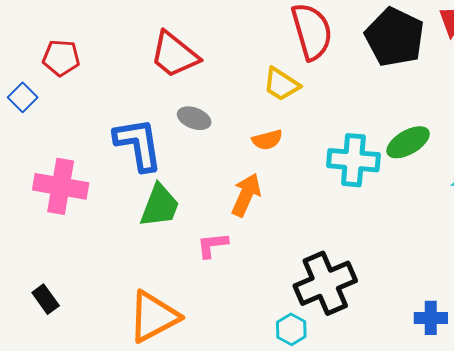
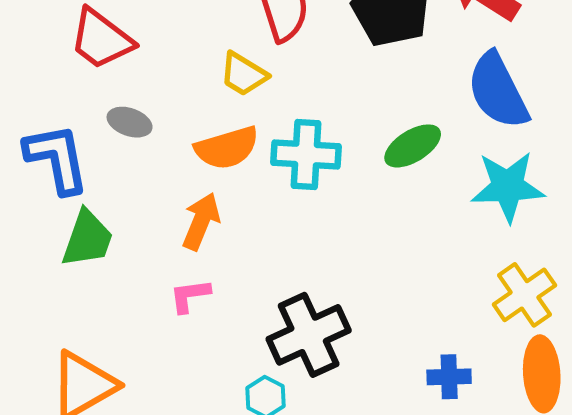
orange semicircle: (267, 140) -> (227, 148), size x1.6
cyan cross: (353, 160) -> (306, 154), moved
pink L-shape: (212, 245) -> (190, 296), moved

